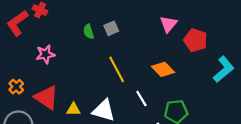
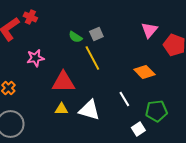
green semicircle: (89, 32) -> (75, 37), turned -40
yellow line: (117, 69) -> (92, 58), moved
red triangle: (46, 97) -> (63, 82), moved, turned -35

